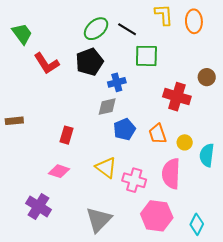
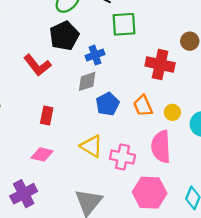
red L-shape: (47, 63) -> (37, 65), moved
purple cross: (39, 206) -> (24, 194), turned 35

